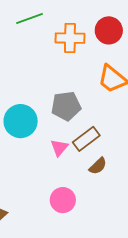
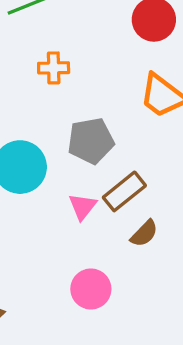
orange cross: (70, 38) -> (54, 68), moved, size x0.7

